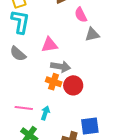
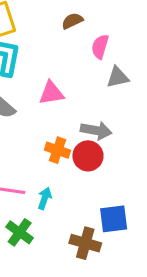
pink semicircle: (81, 15) -> (100, 47), turned 42
gray arrow: (61, 67) -> (96, 131), moved

